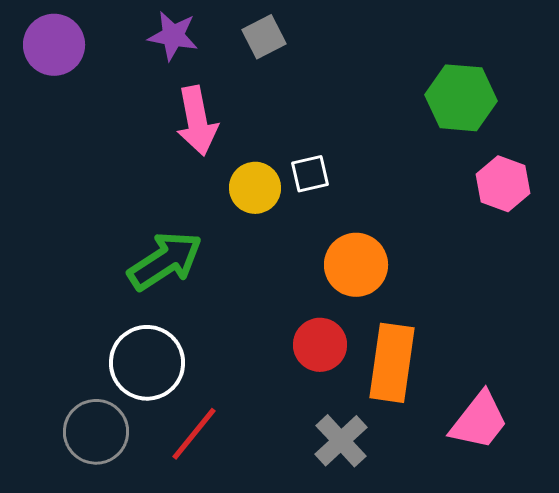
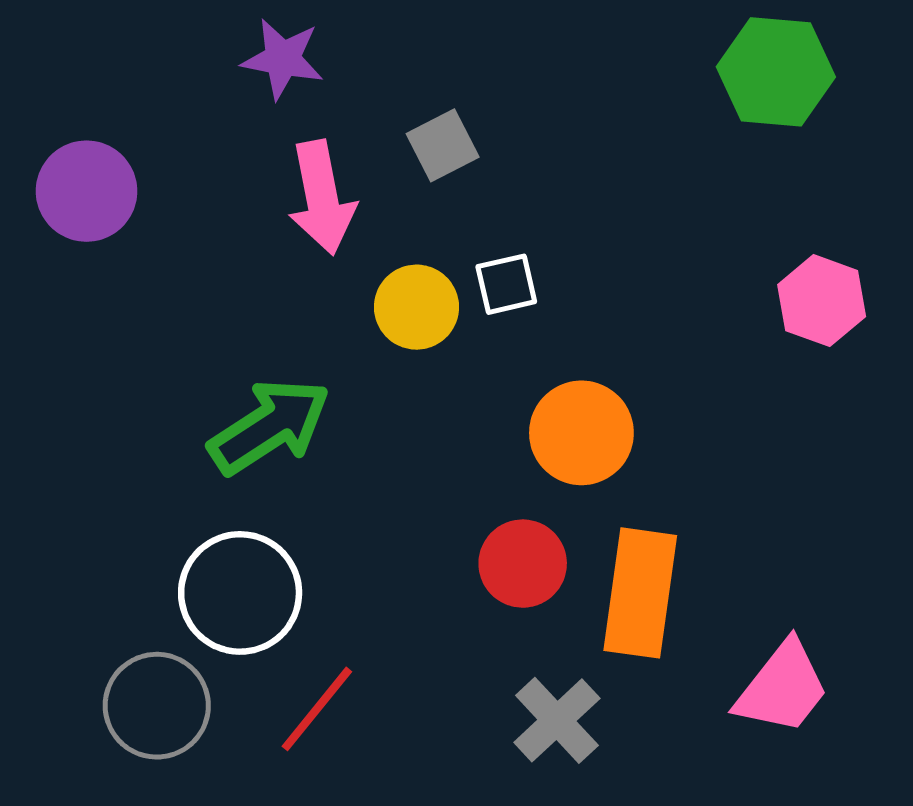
gray square: (264, 37) -> (443, 145), moved
purple circle: (54, 45) -> (87, 191), moved
green hexagon: (461, 98) -> (776, 72), moved

